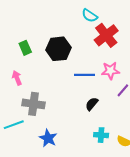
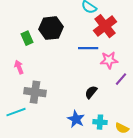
black hexagon: (58, 49) -> (51, 28), moved
blue line: (84, 75) -> (88, 48), moved
blue star: (48, 138) -> (76, 119), moved

